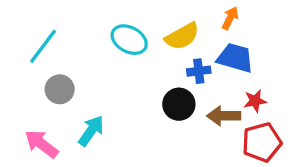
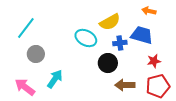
orange arrow: (230, 18) -> (149, 11), moved, turned -104
cyan ellipse: (129, 40) -> (86, 38), moved
brown arrow: (224, 116) -> (125, 85), moved

